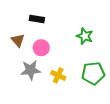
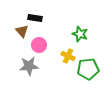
brown triangle: (18, 40) -> (22, 31), moved
yellow cross: (58, 75) -> (68, 56), moved

